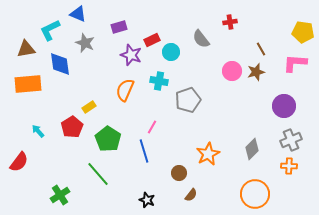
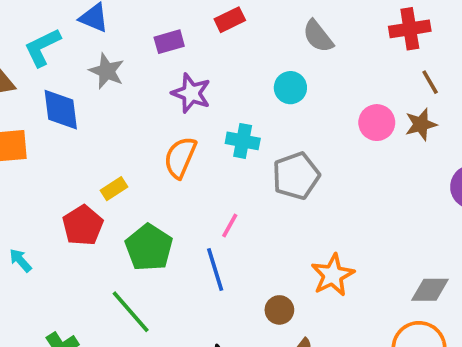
red cross: (230, 22) -> (410, 29), moved, size x1.5
gray semicircle: (201, 39) -> (318, 36), moved
red rectangle: (152, 40) -> (230, 20), moved
cyan circle: (171, 52) -> (290, 88), moved
cyan arrow: (38, 131) -> (20, 260), moved
gray diamond: (252, 149) -> (430, 290), moved, turned 45

